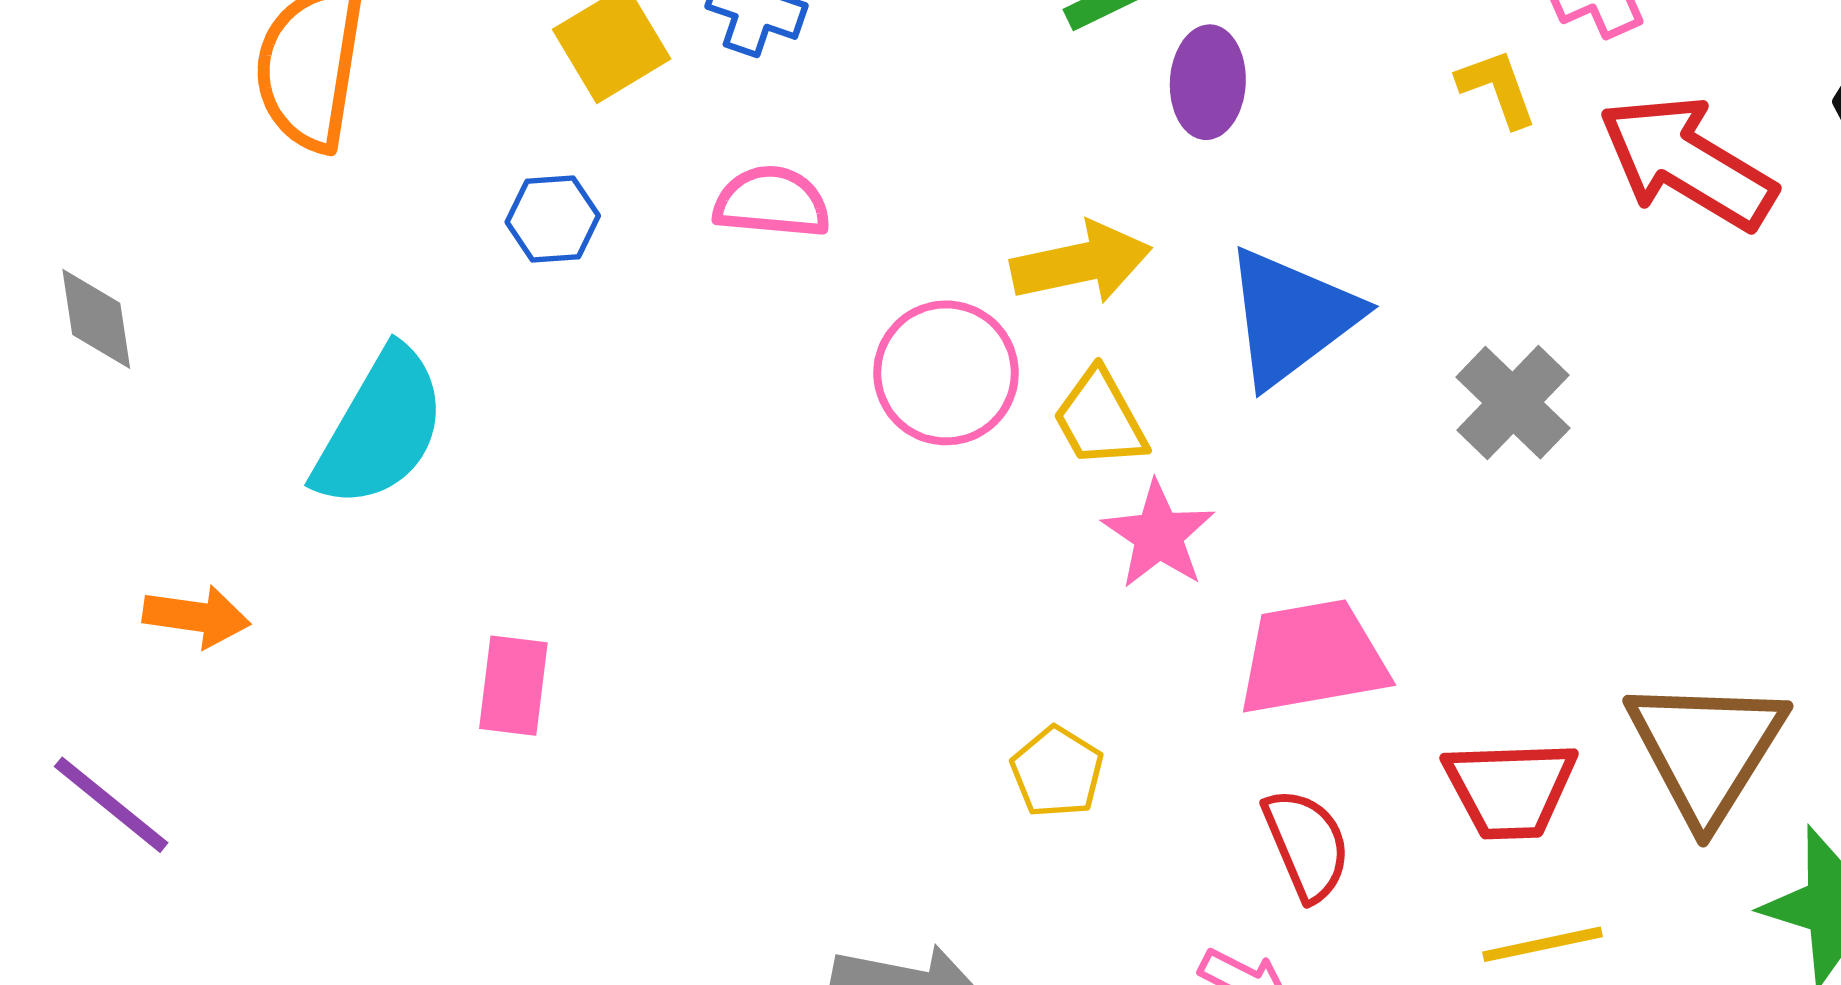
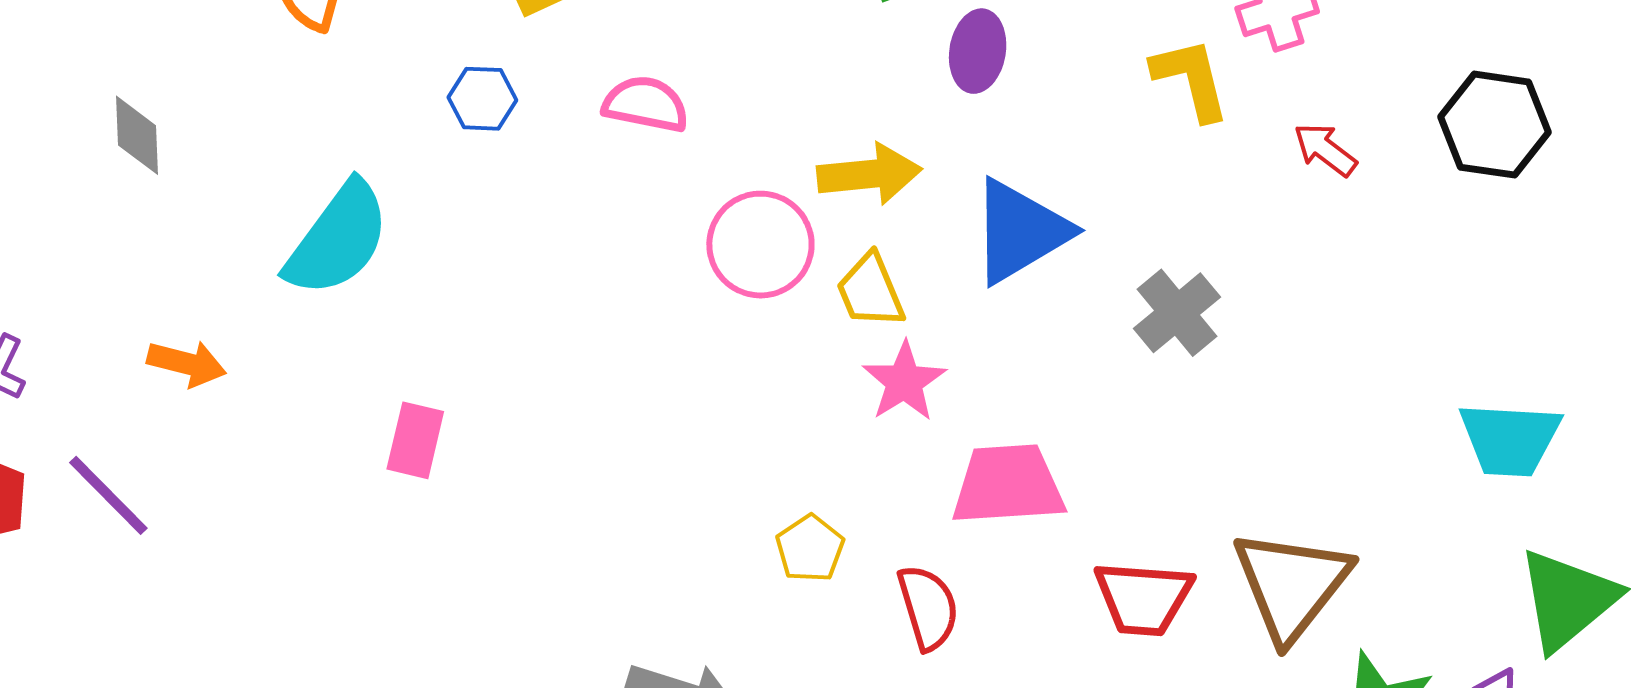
yellow L-shape: (1497, 88) -> (1191, 79), size x1.4
red arrow: (1687, 163) -> (1325, 150), size x0.5
red semicircle: (1307, 844) -> (928, 607), moved

